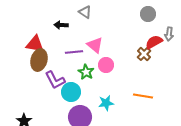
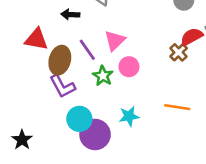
pink triangle: (95, 45) -> (115, 41), turned 36
purple line: (74, 52) -> (87, 50), turned 60
brown ellipse: (39, 60) -> (60, 60), moved
cyan circle: (71, 92) -> (79, 119), moved

